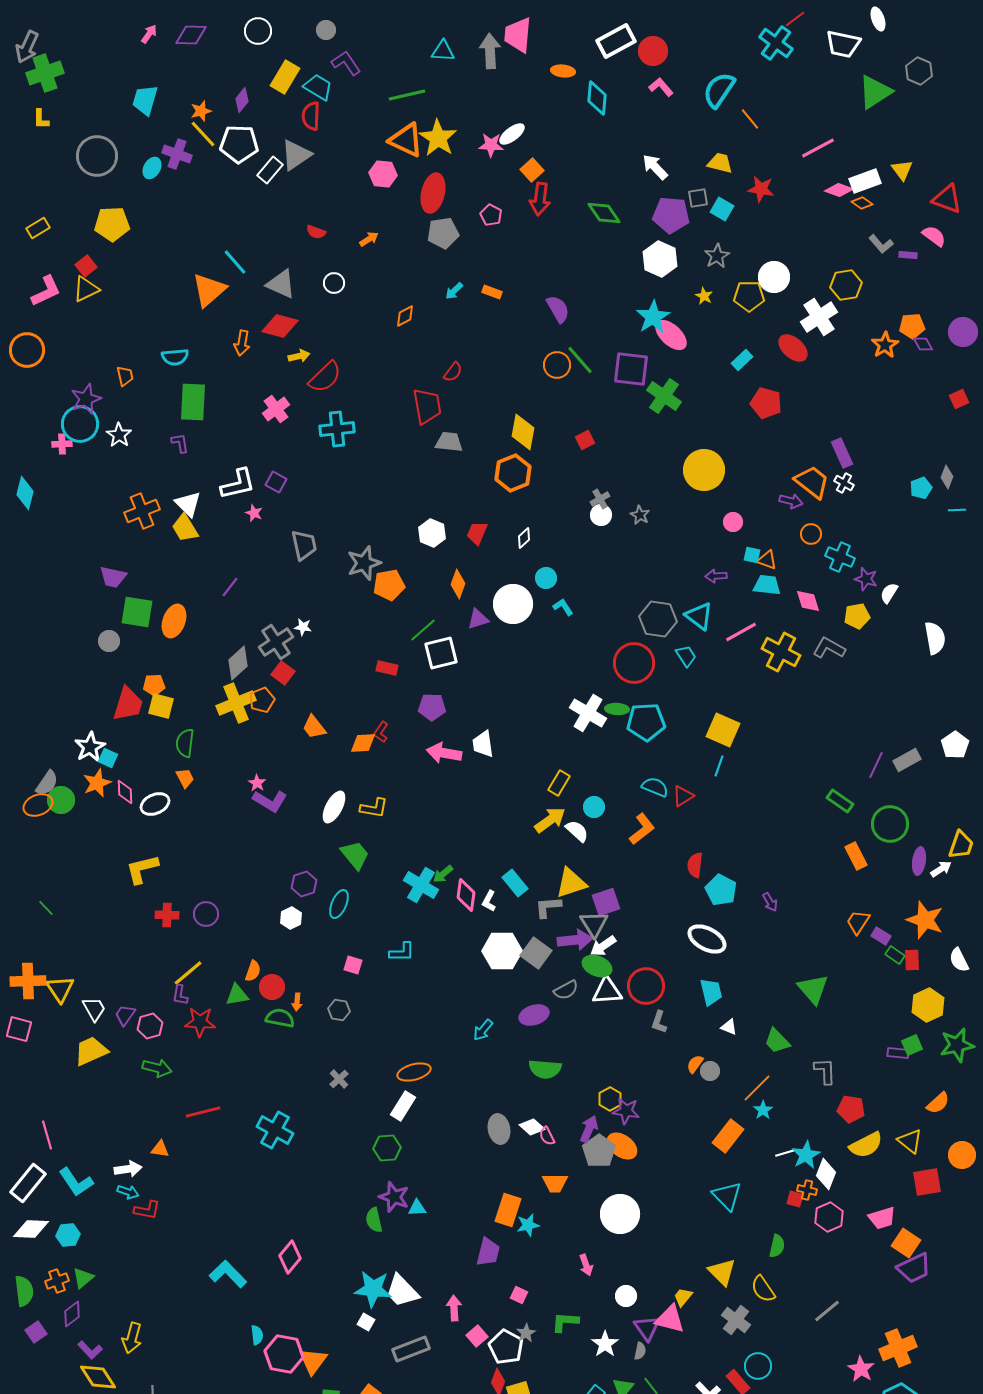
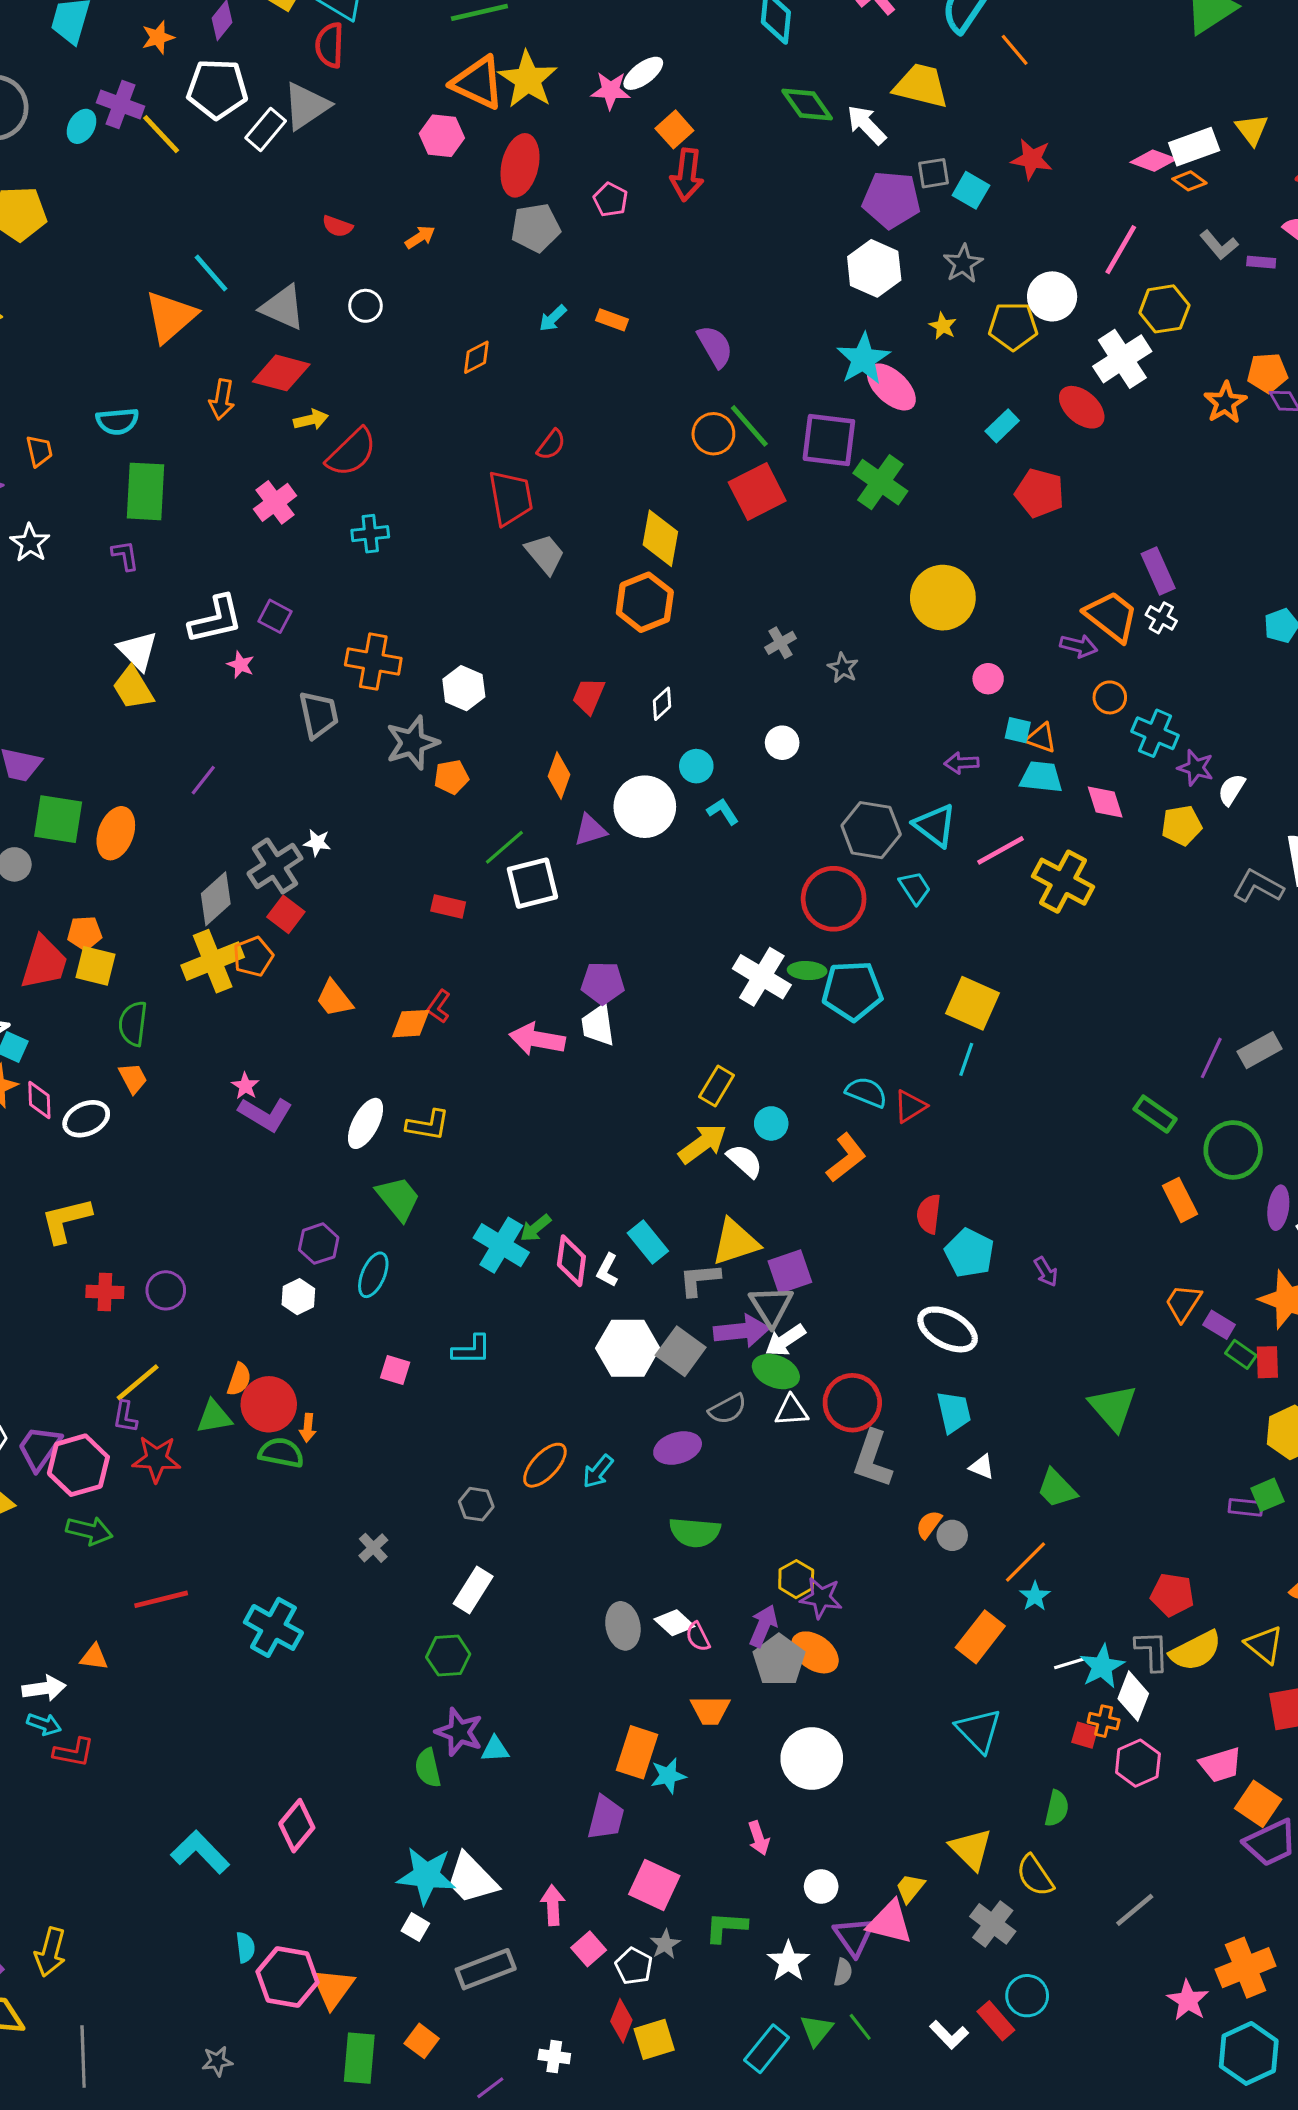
yellow line: (203, 134) -> (161, 134), moved
pink line: (818, 148) -> (1121, 250), moved, turned -32
yellow trapezoid: (720, 163) -> (921, 86), moved, size x1.4
green diamond: (604, 213) -> (807, 104), moved
cyan cross: (337, 429) -> (370, 534), size x0.7
red square: (585, 440) -> (757, 491), moved, size x1.8
gray trapezoid: (449, 442) -> (545, 554), turned 44
orange cross: (142, 511) -> (373, 662), moved, turned 32
white circle: (601, 515) -> (782, 743), moved
white hexagon: (432, 533) -> (464, 688), moved
orange pentagon: (389, 585) -> (451, 777), size x0.7
gray L-shape: (829, 648) -> (1258, 886), moved
purple pentagon: (432, 707) -> (603, 983), moved
red circle: (272, 987) -> (269, 1404), size x1.4
white triangle: (607, 991) -> (791, 1411), size x0.7
gray hexagon: (339, 1010) -> (476, 1504), moved
purple trapezoid: (125, 1015) -> (39, 1448), size x1.4
gray L-shape: (659, 1022) -> (873, 1459), size x1.6
pink hexagon: (150, 1026) -> (78, 1465), size x1.5
gray L-shape: (825, 1071) -> (1152, 1651), moved
orange ellipse: (414, 1072) -> (545, 1465), moved, turned -32
pink square: (519, 1295) -> (654, 1885), size x1.8
white pentagon: (506, 1347) -> (634, 1966), size x0.7

